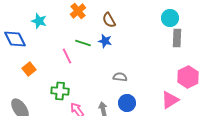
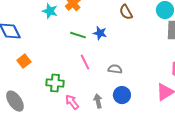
brown semicircle: (109, 20) -> (126, 12), moved
cyan star: (39, 21) -> (50, 11), moved
pink line: (67, 56) -> (85, 62), moved

